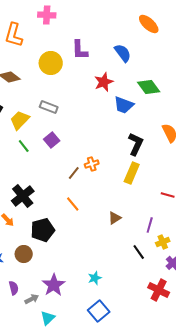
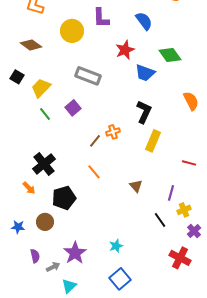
gray rectangle: (49, 107) -> (88, 76), moved, size x1.4
black L-shape: (136, 144) -> (144, 112), moved
brown triangle: (115, 218) -> (136, 186), turned -40

